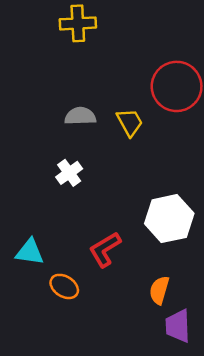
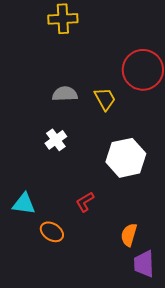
white hexagon: (169, 219) -> (126, 158), moved
red L-shape: (105, 249) -> (85, 202), size x0.7

